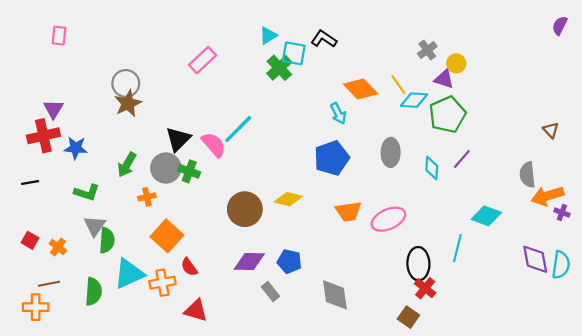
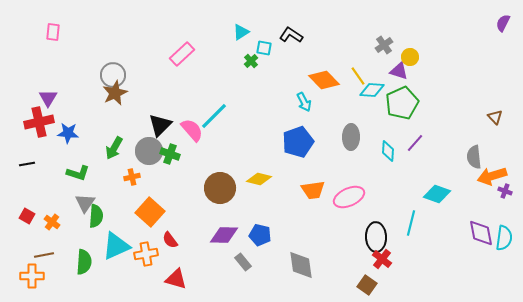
cyan square: (294, 53) -> (264, 48), size x0.7
green cross: (279, 68) -> (251, 61), size x0.6

